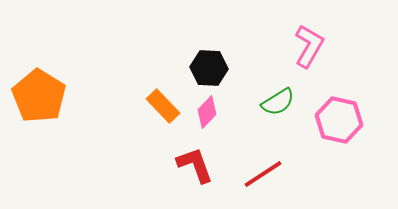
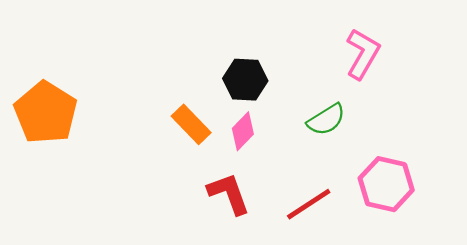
pink hexagon: (339, 120) -> (386, 184), moved

